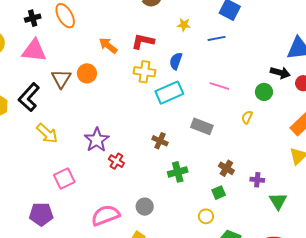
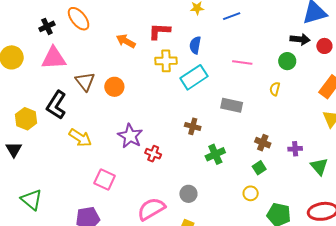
orange circle: (87, 73) -> (114, 87), moved
pink square: (64, 179) -> (105, 179), turned -30

